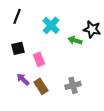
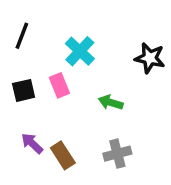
green arrow: (75, 40) -> (111, 102), moved
pink rectangle: (39, 59) -> (59, 85), moved

